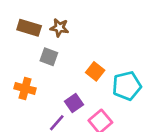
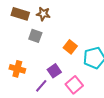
orange cross: (25, 88) -> (17, 69), moved

